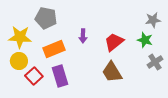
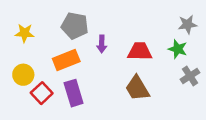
gray pentagon: (46, 18) -> (75, 26), moved
yellow star: (20, 37) -> (25, 33), moved, size x0.7
red trapezoid: (114, 42) -> (140, 51), turned 40

